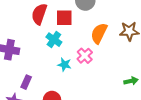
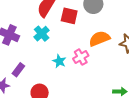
orange semicircle: (99, 33) -> (99, 39), turned 30
cyan cross: (54, 40) -> (42, 34), moved

